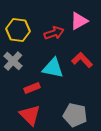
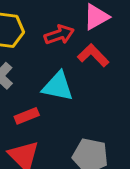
red L-shape: (82, 60) -> (93, 55), moved

